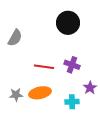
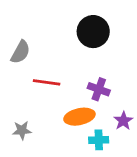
red line: (44, 67) -> (47, 82), moved
orange ellipse: (40, 93) -> (79, 117), moved

